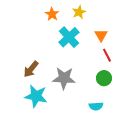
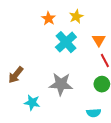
brown arrow: (31, 69) -> (16, 75), moved
cyan star: (36, 96) -> (32, 103), size x0.7

